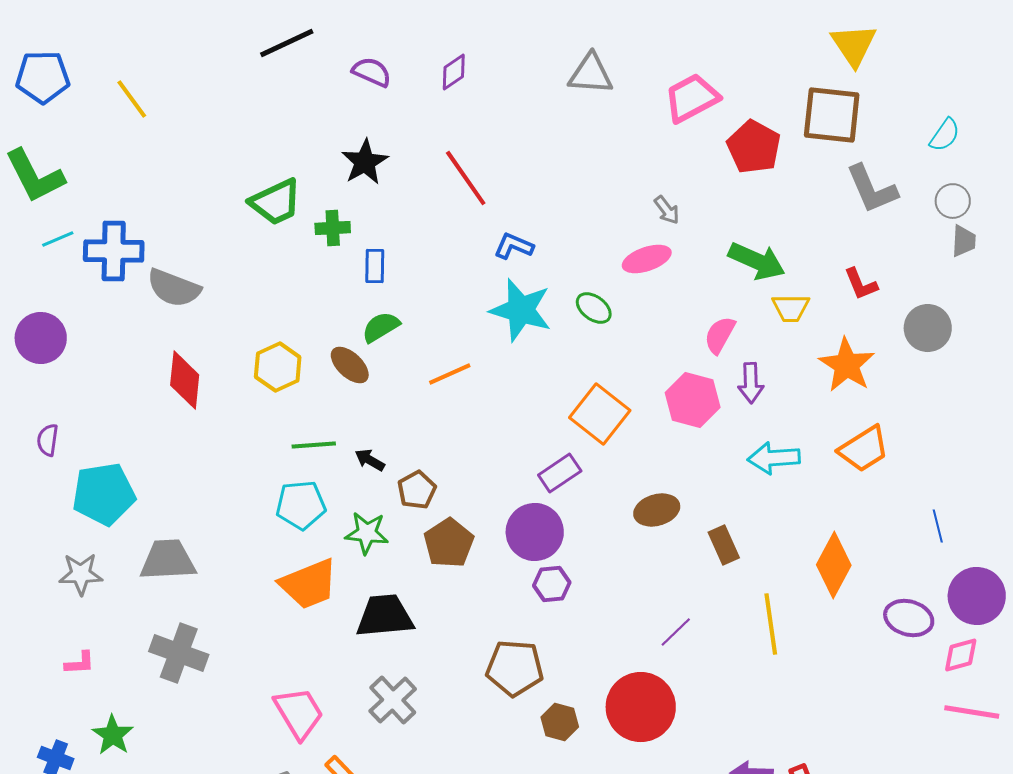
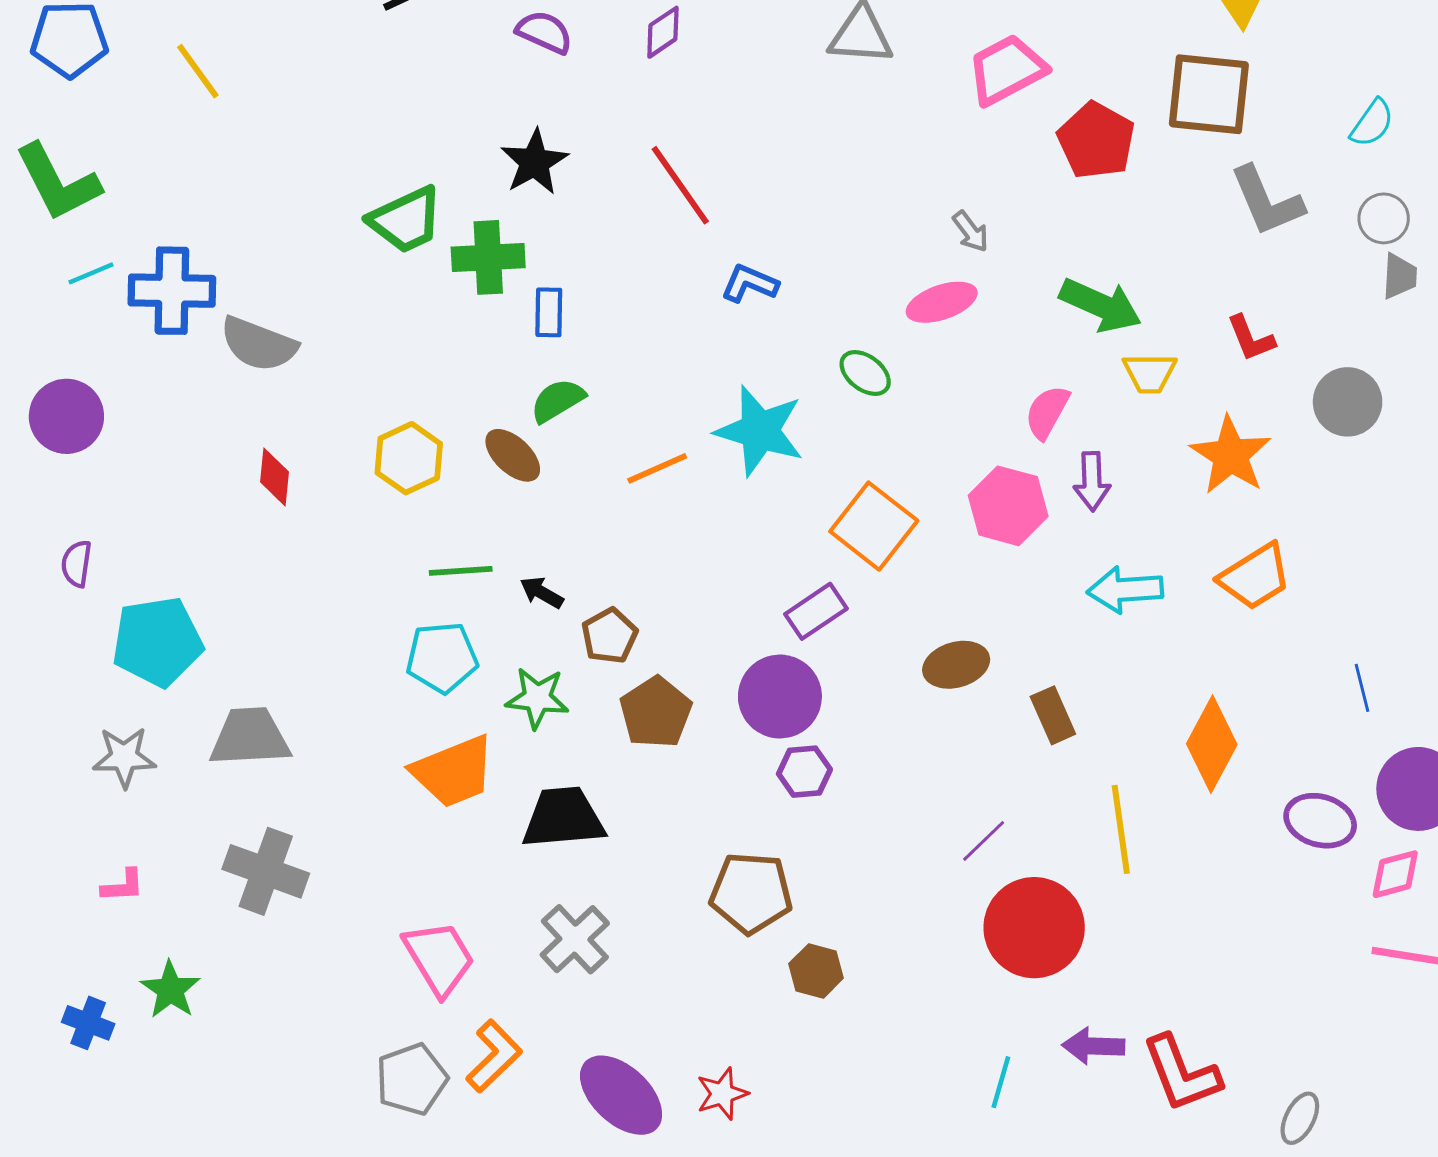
green cross: (333, 228) -> (488, 257), size x1.4
cyan star: (521, 310) -> (760, 431), moved
red diamond: (185, 380) -> (274, 477), size x0.7
red circle: (641, 707) -> (1034, 928), moved

